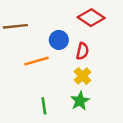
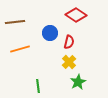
orange line: (36, 61) -> (20, 49), moved
green star: (80, 101) -> (78, 82), moved

